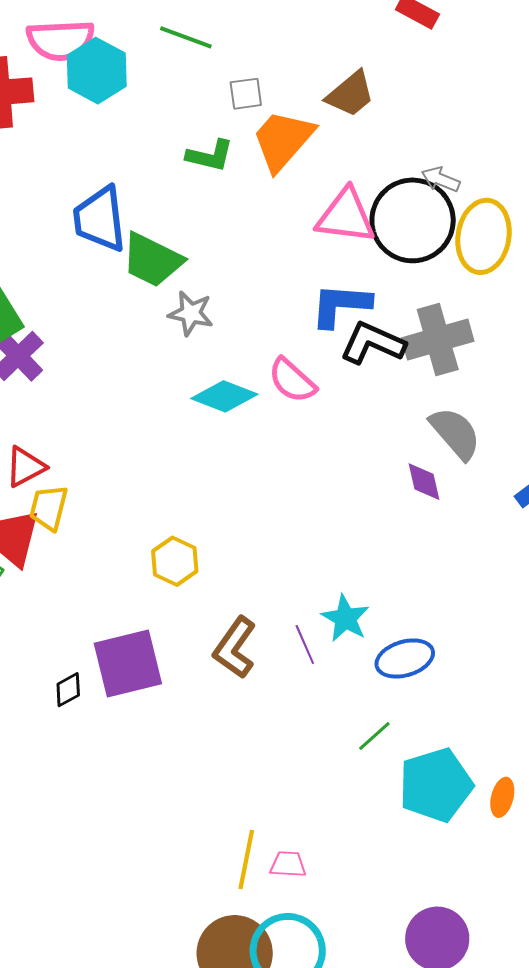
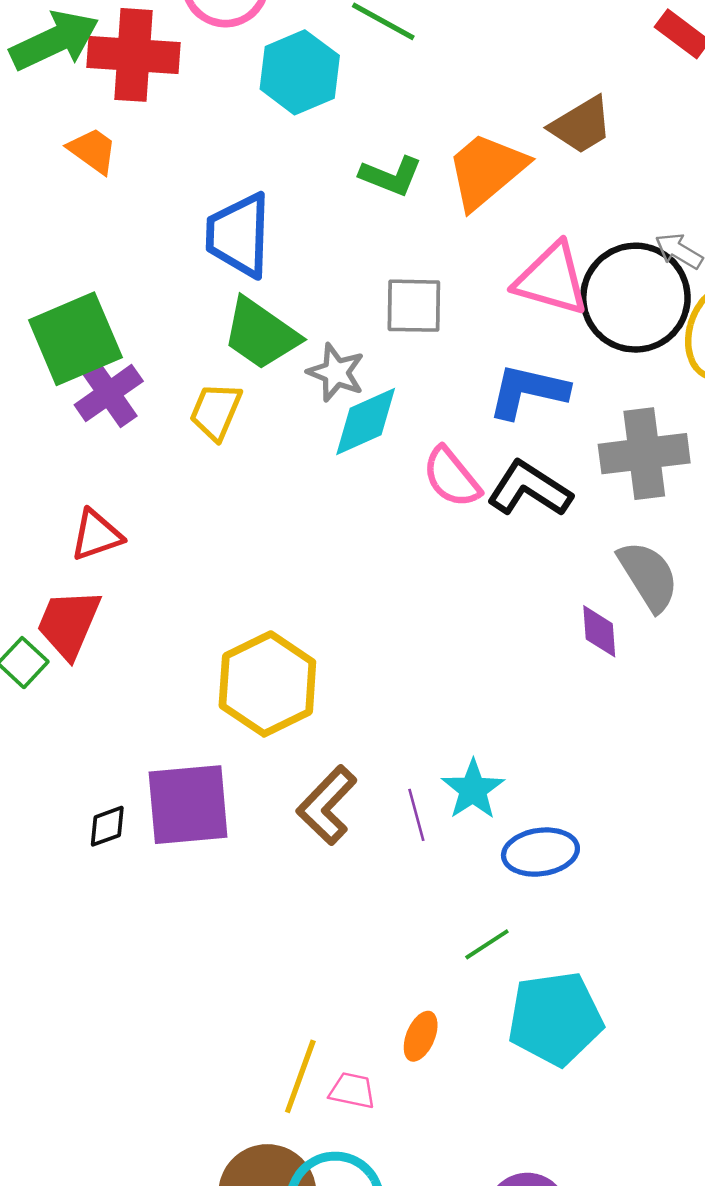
cyan hexagon: (97, 71) -> (300, 72), moved
gray square: (246, 94) -> (414, 306), moved, size x1.4
green trapezoid: (152, 260) -> (261, 334), moved
black L-shape: (373, 343) -> (529, 489), moved
cyan diamond: (224, 396) -> (366, 422), moved, turned -54
yellow trapezoid: (49, 508) -> (216, 411), moved
yellow hexagon: (175, 561) -> (267, 684), size x1.6
orange ellipse: (502, 797) -> (421, 1036), moved

